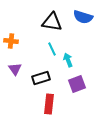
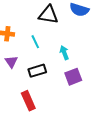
cyan line: (52, 49) -> (35, 42), moved
red rectangle: (49, 104) -> (28, 101), moved, turned -30

